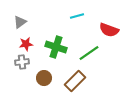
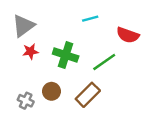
gray triangle: (20, 22) -> (23, 26), size x1.5
gray cross: (22, 62) -> (26, 101), moved, turned 32

